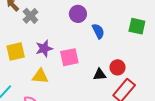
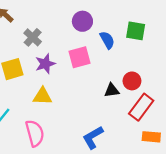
gray cross: (30, 16) -> (33, 37), moved
green square: (137, 26) -> (136, 31), moved
pink square: (69, 57) -> (79, 57), moved

